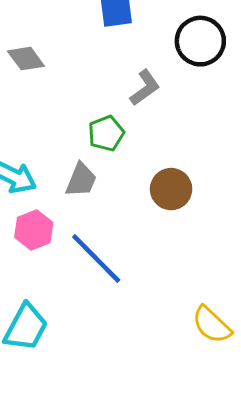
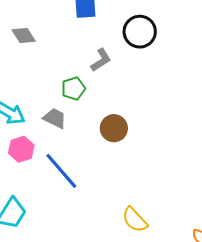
gray trapezoid: (81, 180) -> (55, 118), turned -90

